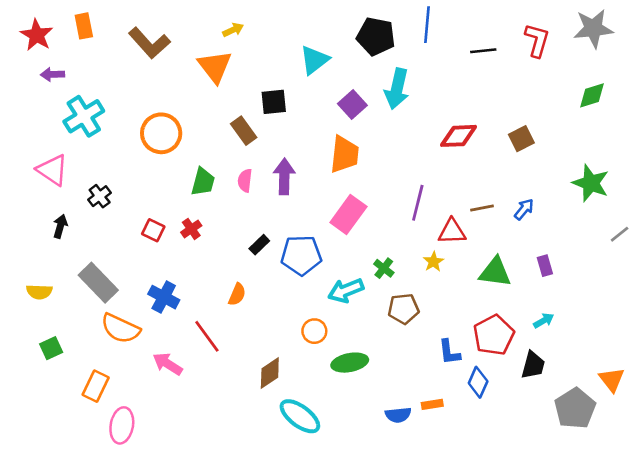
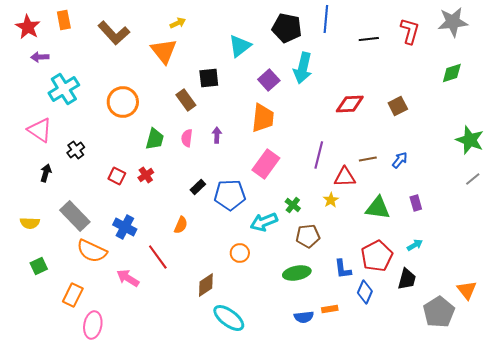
purple arrow: (284, 177) -> (217, 135), size x0.6
green star: (591, 183) -> (470, 140), moved
green ellipse: (350, 363) -> (297, 273), moved

